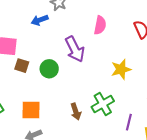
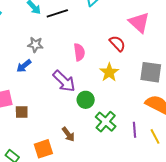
green circle: (49, 69) -> (86, 100), moved
yellow star: (121, 69) -> (109, 72), moved
brown arrow: (76, 112) -> (68, 134), moved

